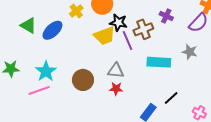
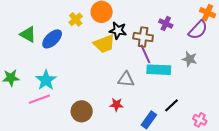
brown cross: (143, 29) -> (143, 37), turned 30
purple line: (128, 40) -> (145, 54), moved
gray triangle: (116, 71) -> (126, 79), moved
brown circle: (83, 80) -> (82, 111), moved
red star: (116, 89) -> (116, 105), moved

